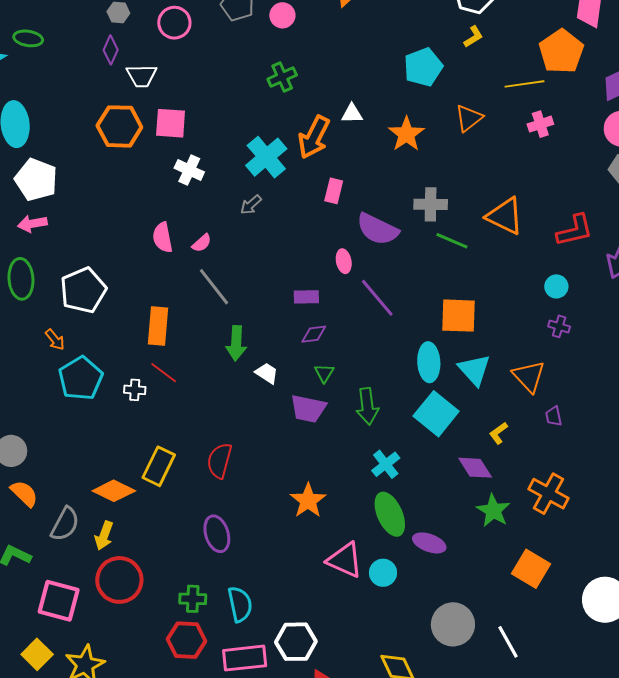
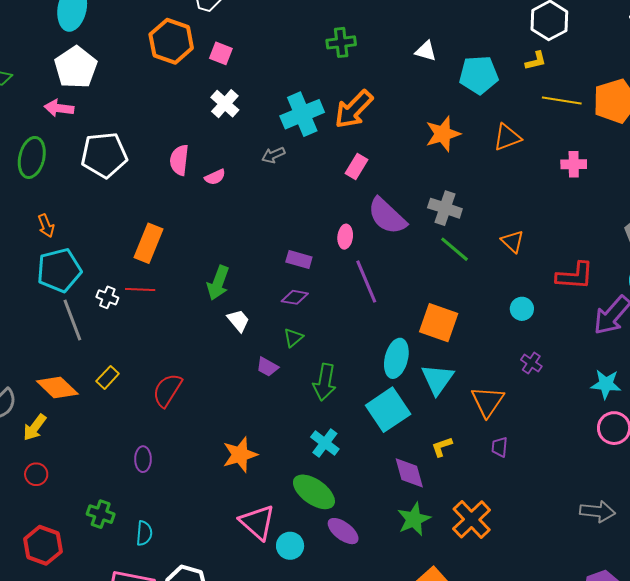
yellow line: (525, 84) -> (562, 100), moved
white triangle: (352, 114) -> (426, 51), moved
pink square: (171, 123) -> (221, 53), size x0.7
orange triangle: (505, 216) -> (513, 241), size x0.6
cyan circle: (556, 286) -> (522, 309), moved
gray line: (214, 287) -> (72, 320), moved
white pentagon: (83, 290) -> (104, 155), moved
red line: (164, 373) -> (140, 289), turned -52
purple trapezoid: (308, 409) -> (267, 367), size x0.6
cyan cross: (386, 464) -> (325, 443), turned -32
yellow rectangle: (159, 466) -> (108, 377), size x0.6
green ellipse: (390, 514) -> (314, 492), turned -48
purple ellipse: (217, 534) -> (143, 459), size x0.7
red circle: (119, 580) -> (36, 474), size x0.5
cyan semicircle: (240, 604) -> (144, 533), size x0.7
red hexagon: (187, 640) -> (43, 545), moved

